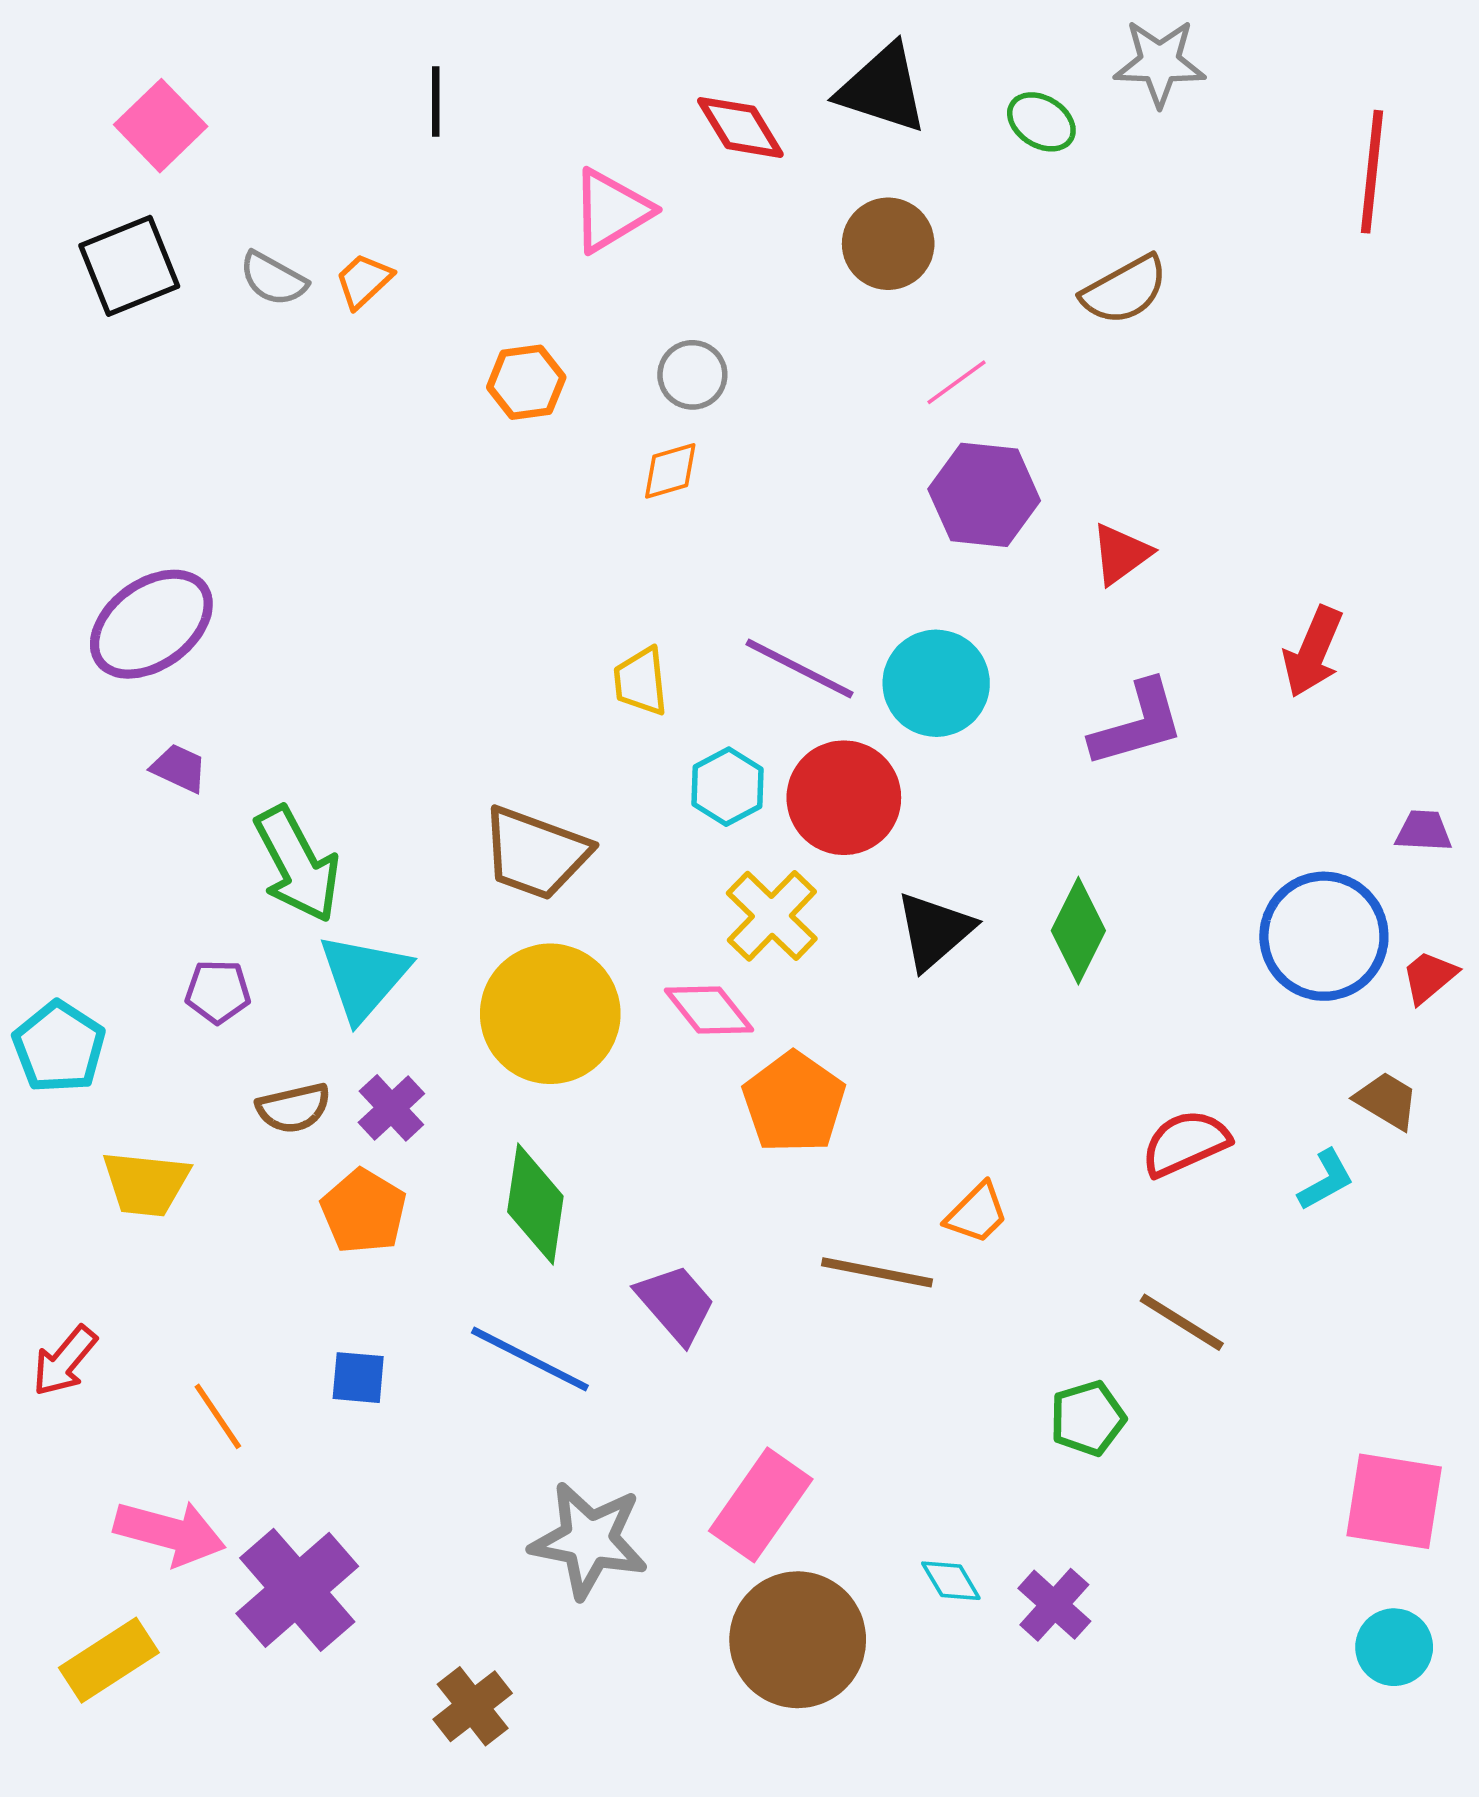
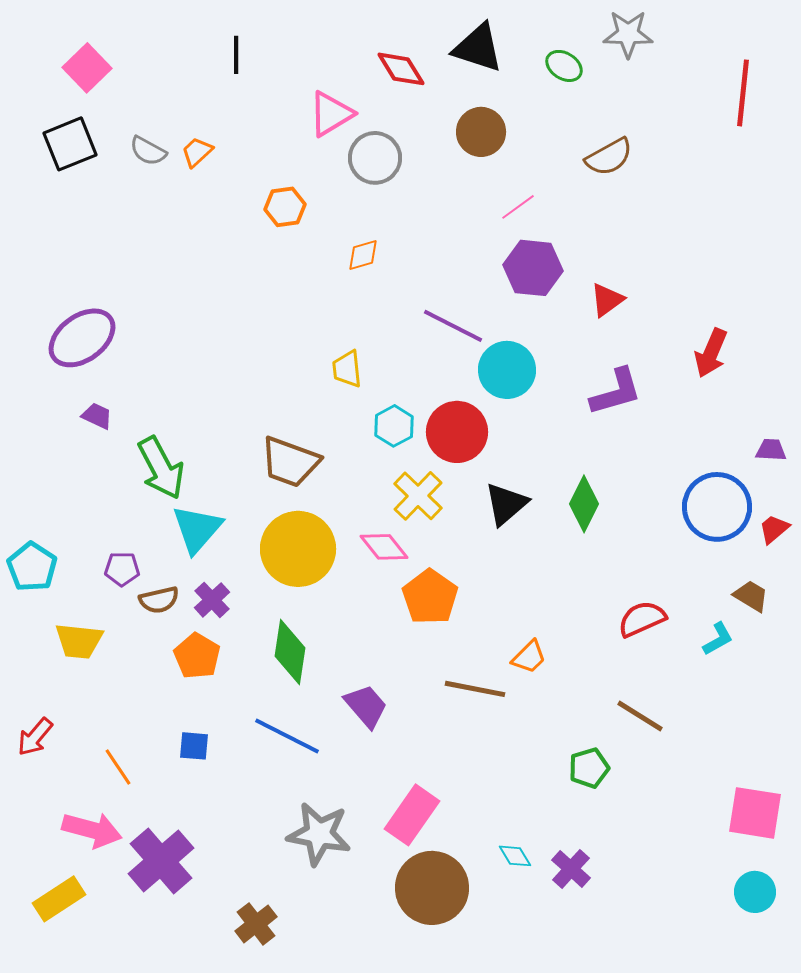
gray circle: (692, 375) -> (375, 158), moved, size x1.4
purple line: (800, 668) -> (453, 326), moved
purple pentagon: (218, 992) -> (122, 569), moved

